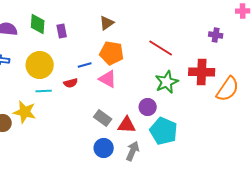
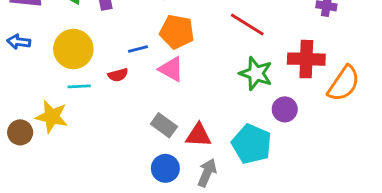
green star: (167, 82) -> (256, 73), turned -30
purple circle: (148, 107) -> (285, 109), moved

